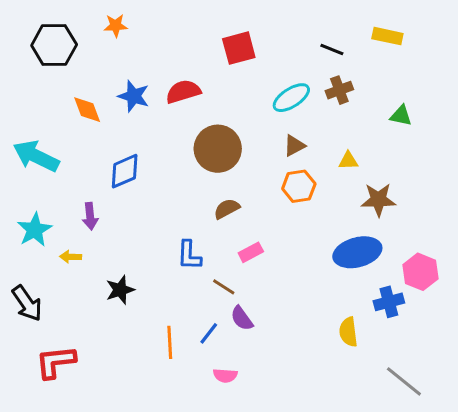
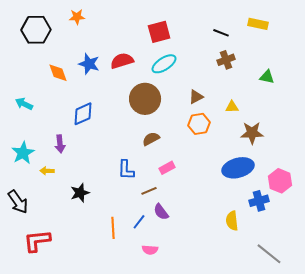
cyan ellipse: (291, 98) -> (164, 64), moved
cyan arrow: (36, 156) -> (24, 104), size x0.6
brown line: (224, 287) -> (149, 191), turned -56

